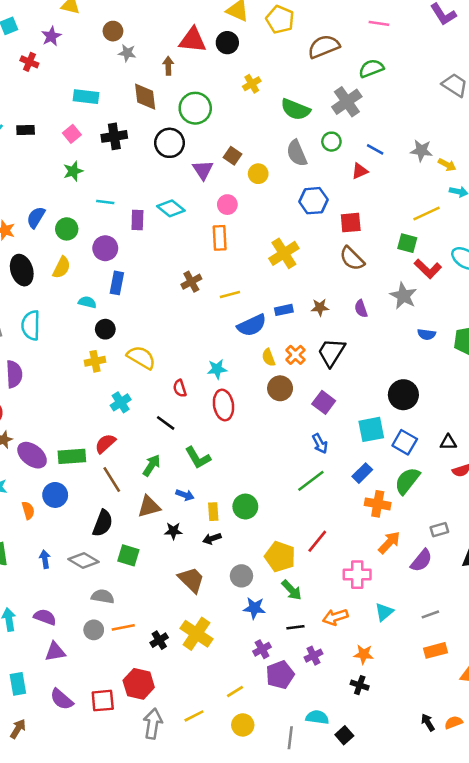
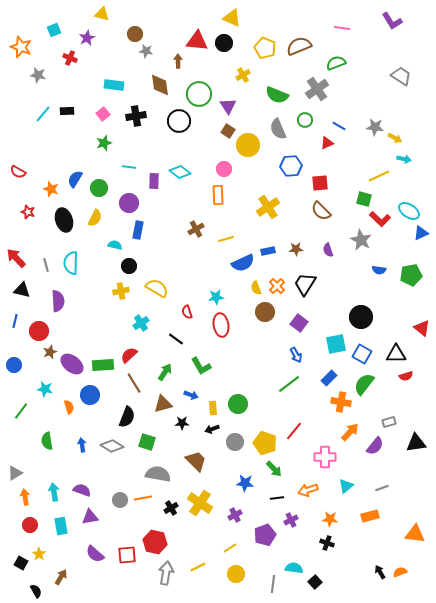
yellow pentagon: (280, 20) -> (265, 48), moved
purple triangle: (203, 170) -> (228, 106), moved
yellow circle: (258, 174) -> (248, 145), size x1.5
black triangle: (448, 442) -> (396, 354), size x1.5
gray circle: (241, 576) -> (235, 442), moved
gray semicircle: (103, 596) -> (158, 474), moved, size x1.4
purple cross: (262, 649) -> (235, 515), moved
orange rectangle: (436, 650) -> (370, 516), moved
cyan rectangle: (18, 684) -> (61, 526), moved

